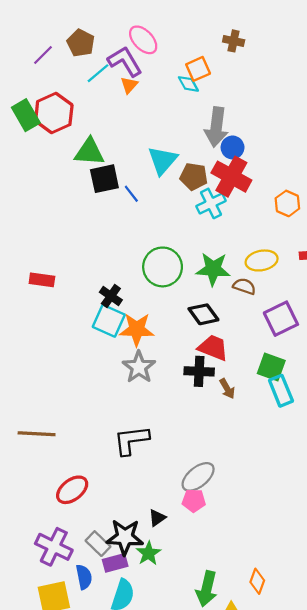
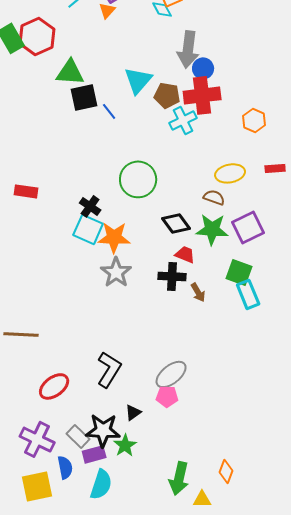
red cross: (231, 177) -> (202, 95), turned -36
green star: (213, 269) -> (212, 229), moved
red trapezoid: (213, 348) -> (185, 254), size x0.7
black L-shape: (131, 440) -> (109, 369), moved, turned 129

